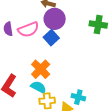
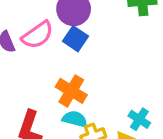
cyan cross: (78, 97) -> (139, 119), turned 32

